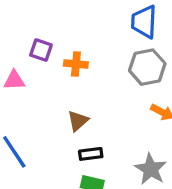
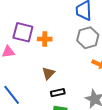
purple square: (41, 50) -> (23, 32), size x1.5

